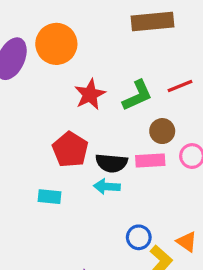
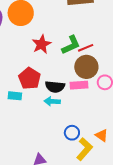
red line: (180, 86) -> (86, 48), moved
brown circle: (162, 131) -> (86, 67), size x1.5
cyan rectangle: (50, 197) -> (15, 96), moved

